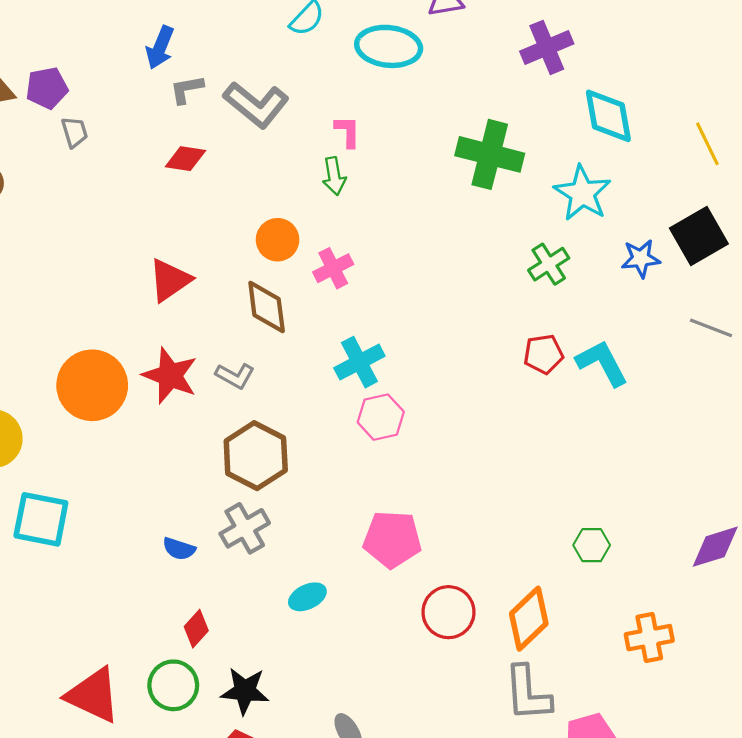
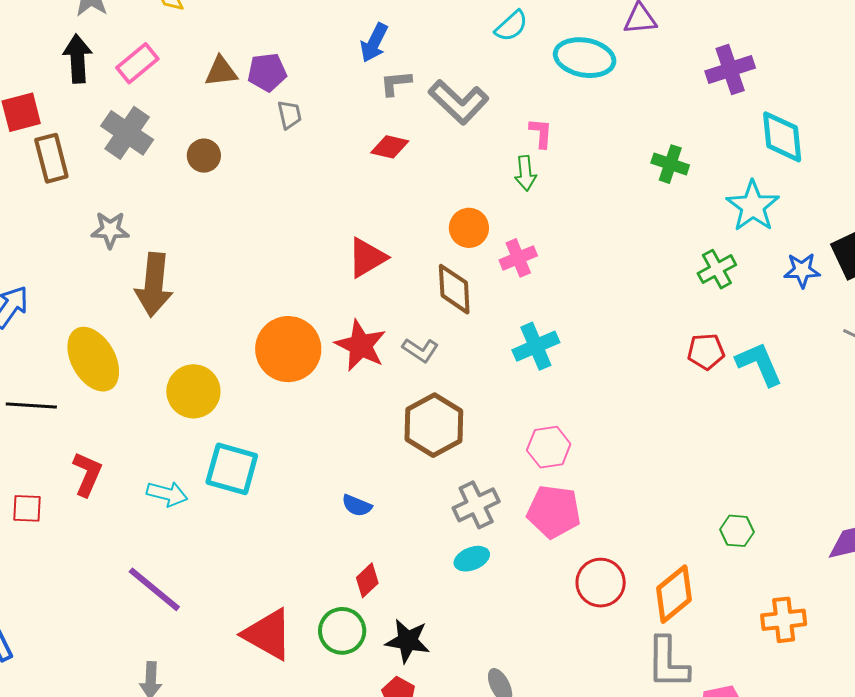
green cross: (490, 154) -> (670, 164), size x0.6
pink hexagon: (381, 417) -> (549, 447), moved
gray cross: (245, 528) -> (476, 505), moved

